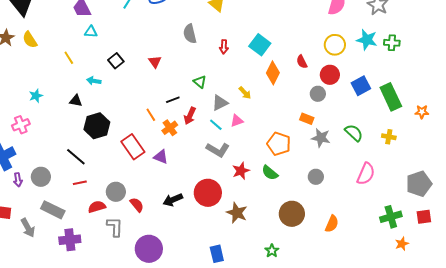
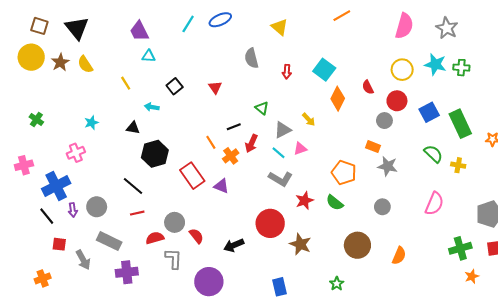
green semicircle: (354, 133) -> (433, 154), moved
black arrow: (173, 200) -> (234, 245), moved

